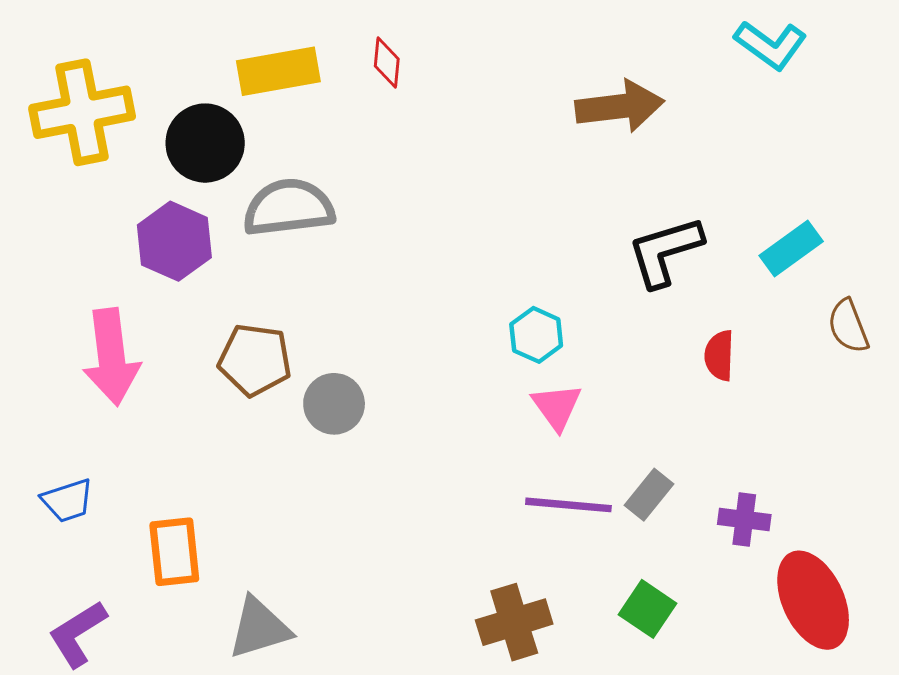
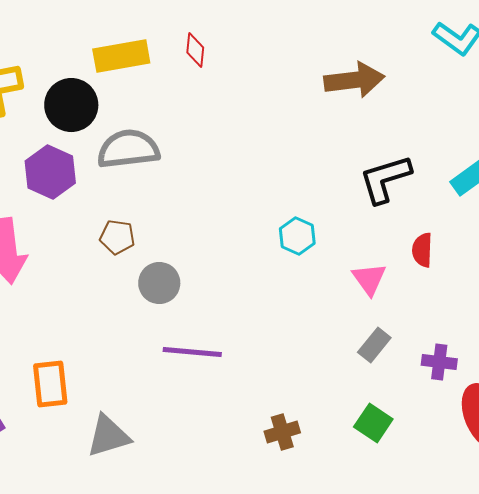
brown pentagon: (255, 360) -> (117, 237), moved, size x0.7
pink triangle: (557, 407) -> (369, 279), moved
purple line: (568, 505) -> (192, 352), moved
brown cross: (514, 622) -> (282, 432), size x0.7

